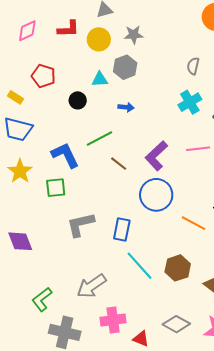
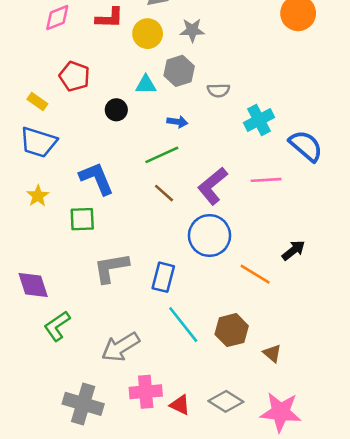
gray semicircle: (193, 66) -> (218, 90), moved, turned -108
green line: (99, 138) -> (162, 155), moved
yellow star: (20, 171) -> (38, 196), size x0.7
green L-shape: (42, 299) -> (57, 326), moved
red triangle: (141, 339) -> (180, 405), moved

